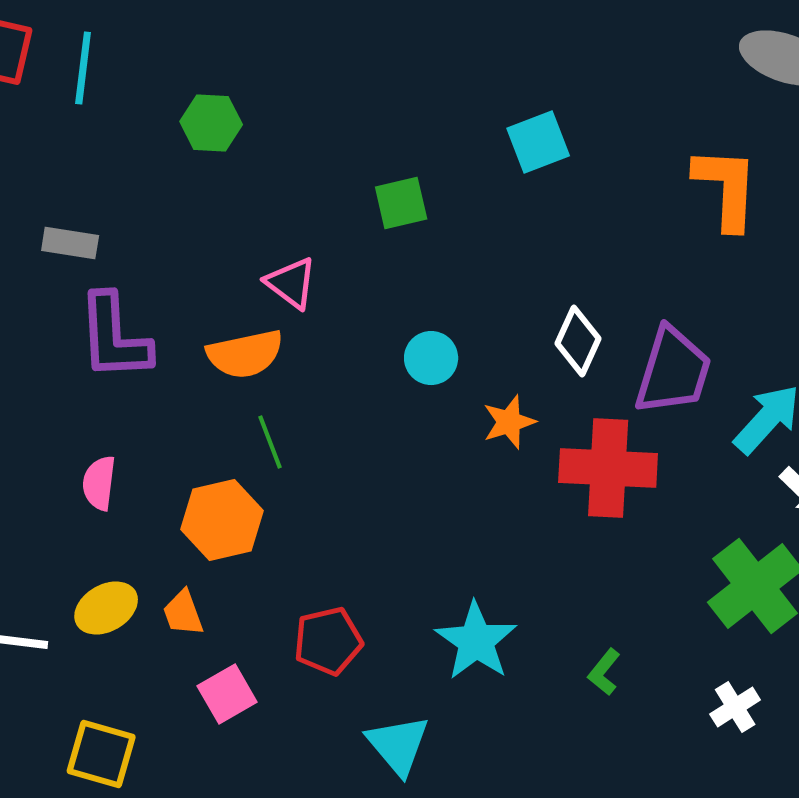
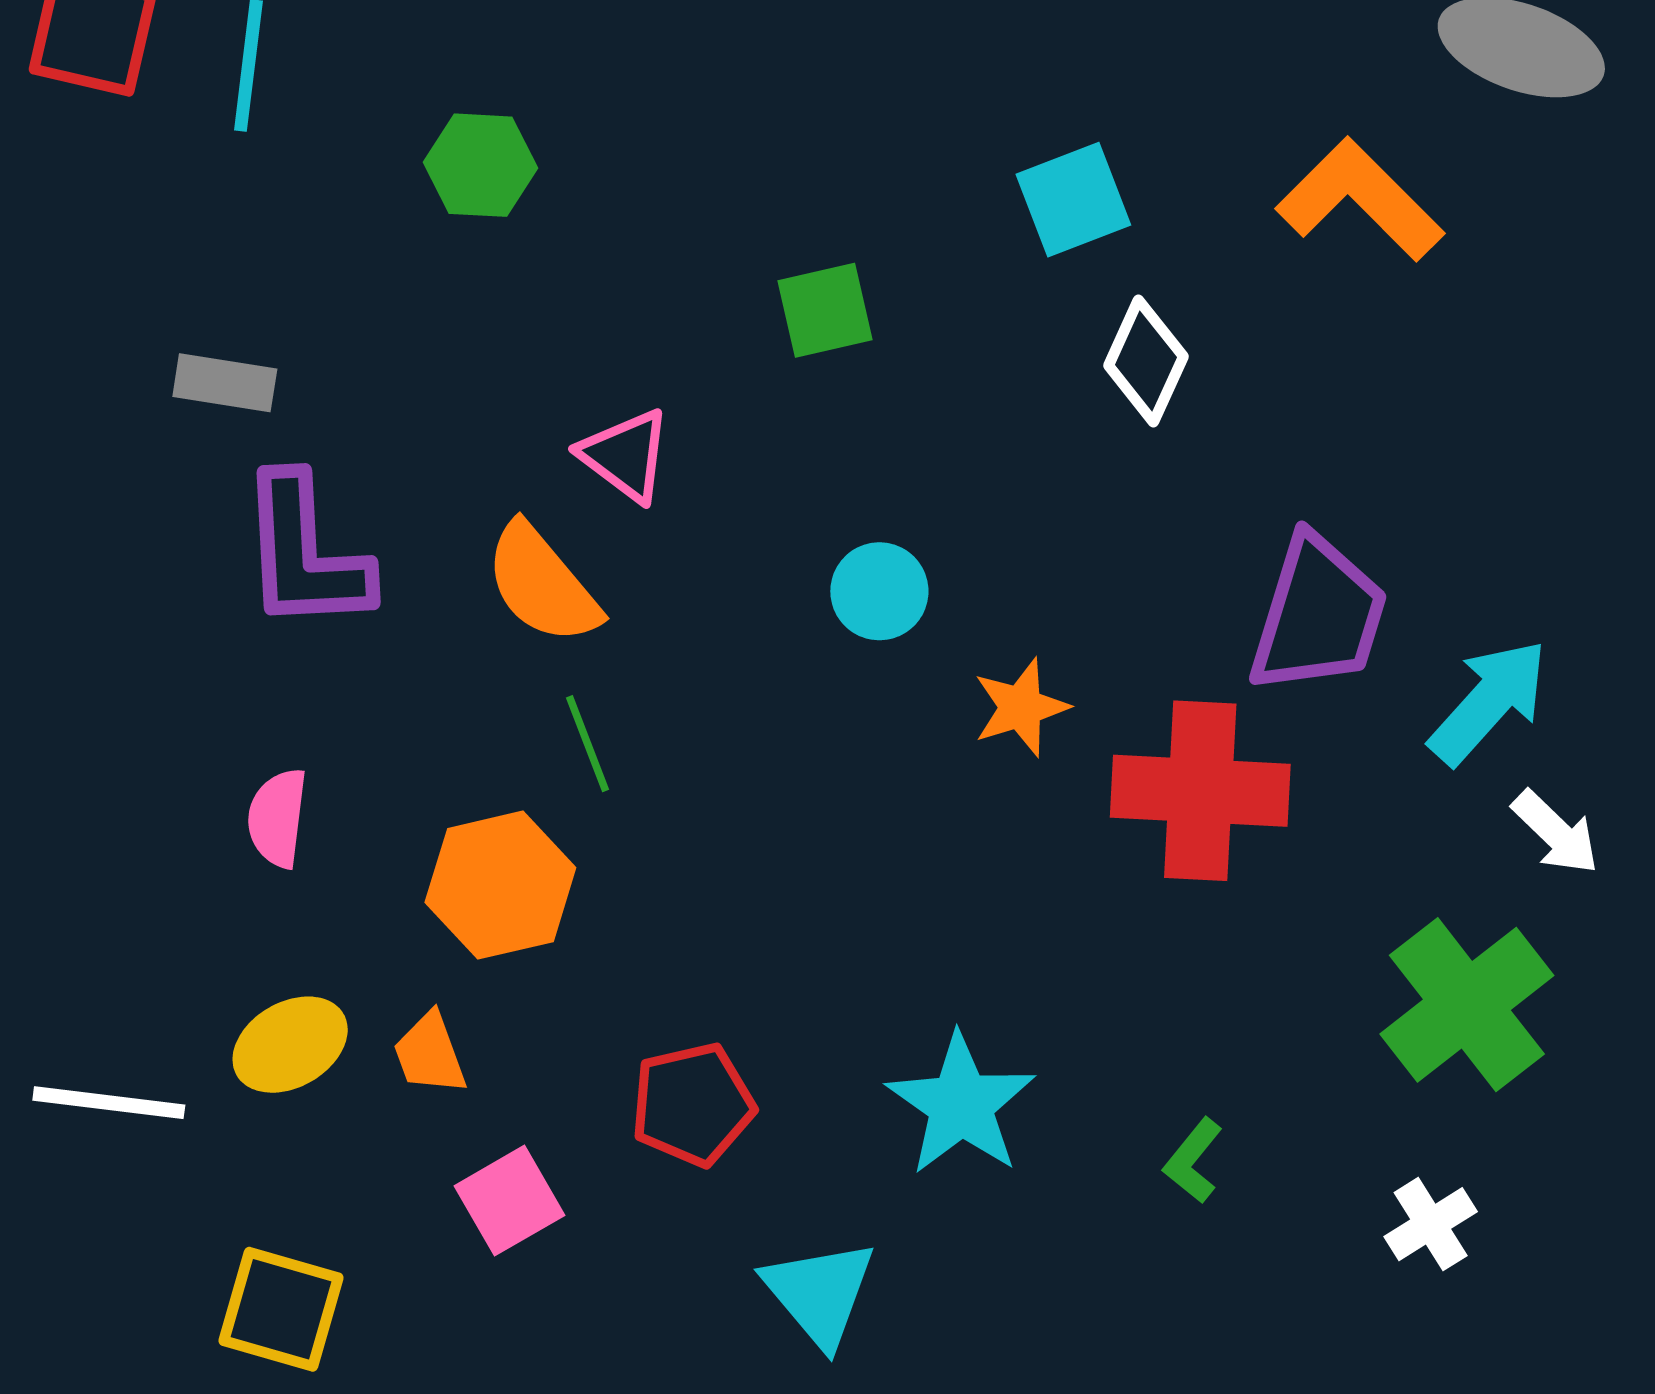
orange L-shape: (726, 188) -> (1360, 200), moved, turned -48
white diamond: (578, 341) -> (1146, 361), moved
orange semicircle: (245, 354) -> (542, 584), turned 62

